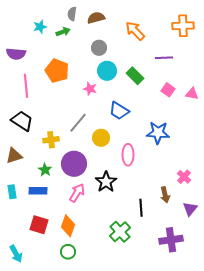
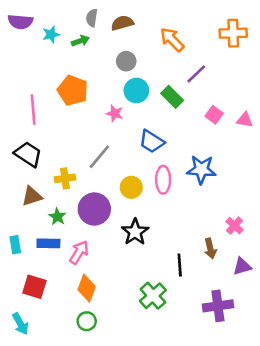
purple semicircle: (16, 54) -> (20, 22), moved
purple line: (164, 58) -> (196, 74), moved, turned -42
yellow circle: (101, 138) -> (131, 187), moved
pink ellipse: (128, 155) -> (163, 180), moved
brown triangle: (14, 156) -> (32, 196), moved
pink arrow: (77, 193) -> (79, 252), moved
purple triangle: (190, 209) -> (242, 266), turned 35
red square: (39, 225) -> (34, 287), moved

